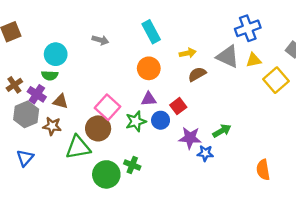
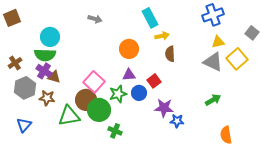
cyan rectangle: (151, 32) -> (150, 18), moved
gray arrow: (100, 40) -> (95, 19), moved
gray triangle: (228, 57) -> (213, 62), moved
brown semicircle: (197, 74) -> (170, 54), turned -63
green semicircle: (50, 75) -> (45, 55), size x1.5
purple cross: (37, 94) -> (44, 71), moved
green arrow: (222, 131) -> (213, 100), moved
green circle: (106, 174) -> (99, 110), moved

